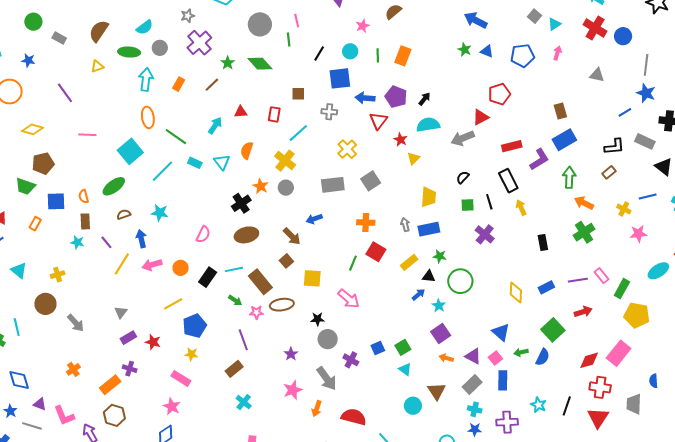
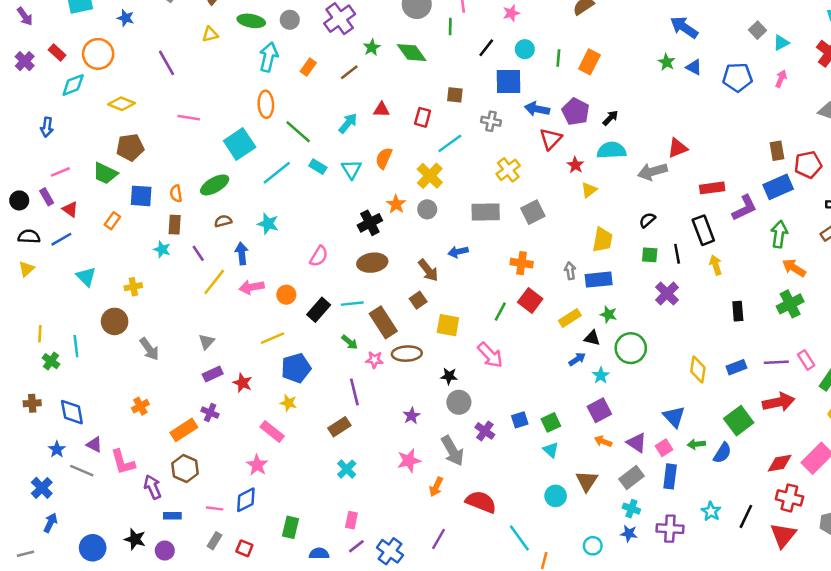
pink star: (363, 26) -> (511, 13), moved
red pentagon: (499, 94) -> (808, 165), moved
red arrow: (583, 312) -> (779, 402), size x1.4

